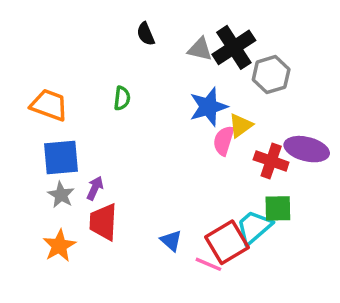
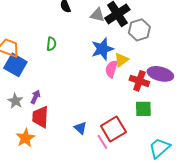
blue square: (61, 158) -> (15, 65), moved, turned 35
cyan trapezoid: (254, 227) -> (159, 148), moved
orange star: (59, 246) -> (25, 138), moved
pink line: (208, 264) -> (102, 142), turned 35

